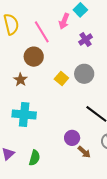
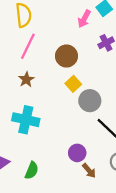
pink line: (42, 32) -> (28, 46), moved, turned 50
brown circle: (34, 57) -> (66, 56), moved
gray circle: (84, 74) -> (90, 101), moved

